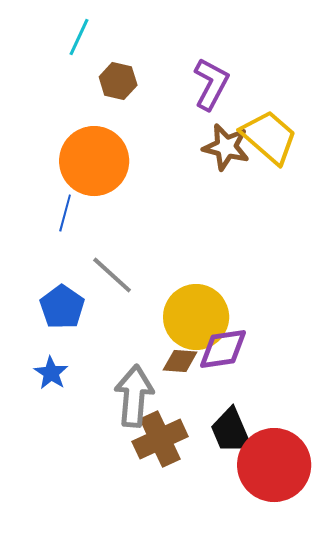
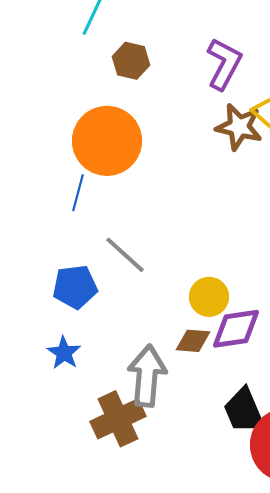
blue pentagon: (62, 307) -> (75, 287), turned 30
yellow circle: (196, 317) -> (209, 297), size x0.6
brown cross: (160, 439) -> (118, 419), moved

